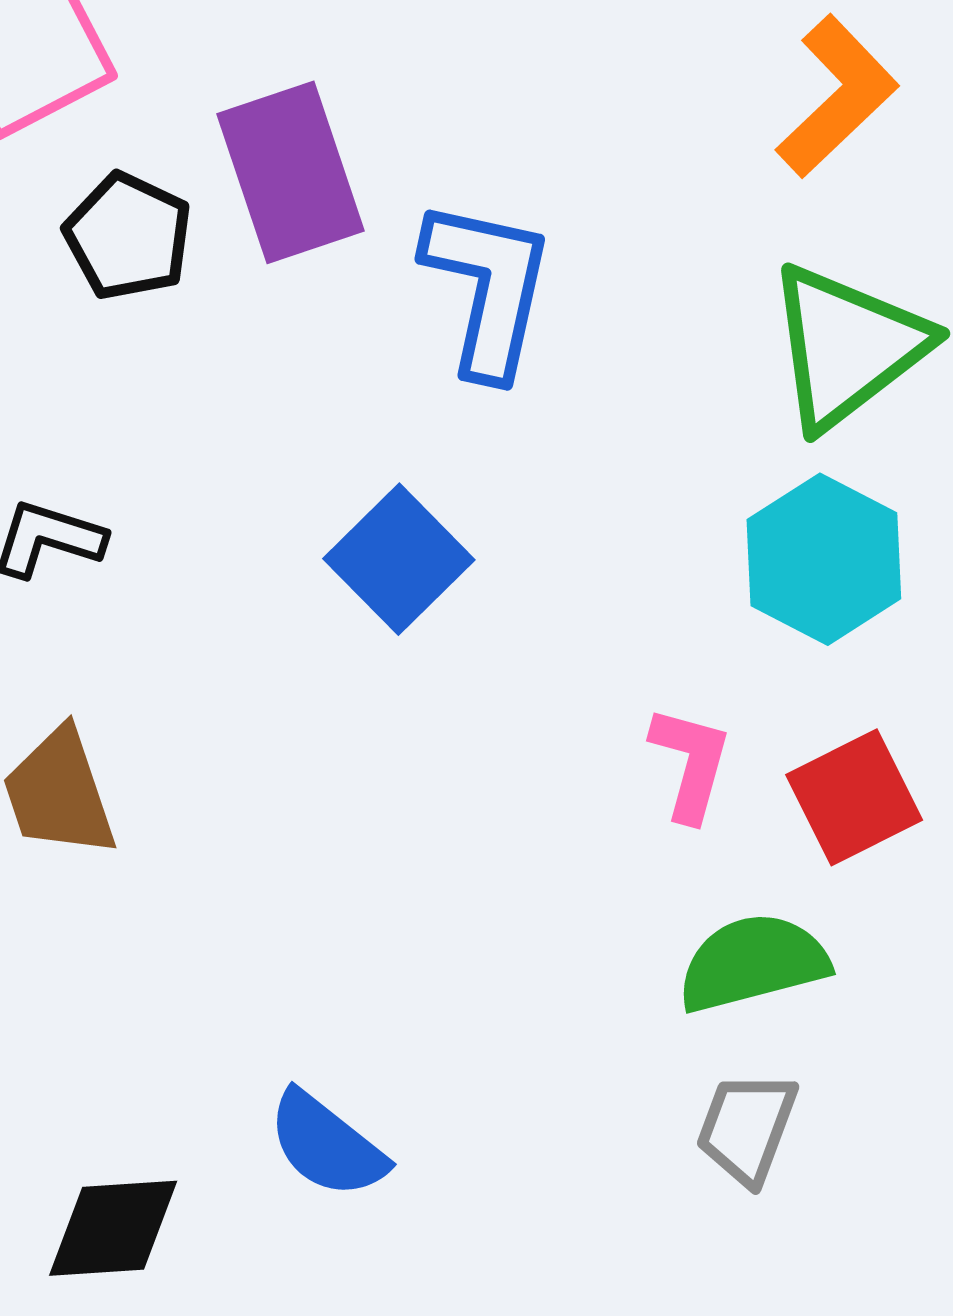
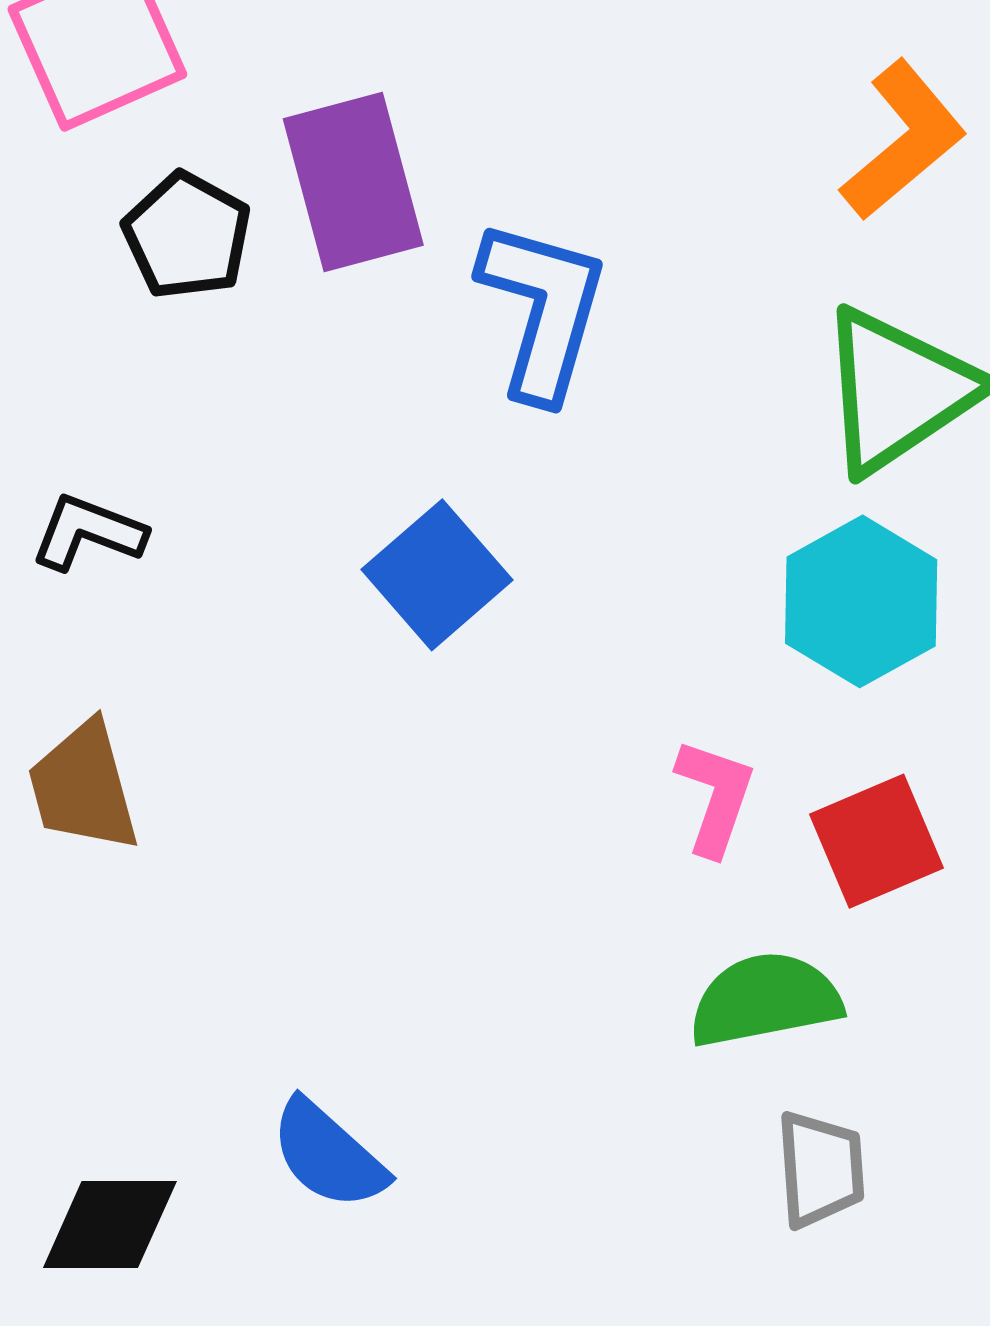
gray trapezoid: (747, 1128) -> (820, 1169), moved, turned 152

